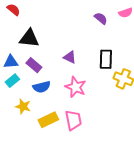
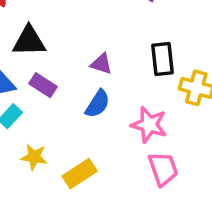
blue semicircle: (42, 87) -> (98, 104), moved, turned -36
pink star: (76, 87) -> (149, 125), moved
pink trapezoid: (73, 120) -> (163, 169), moved

